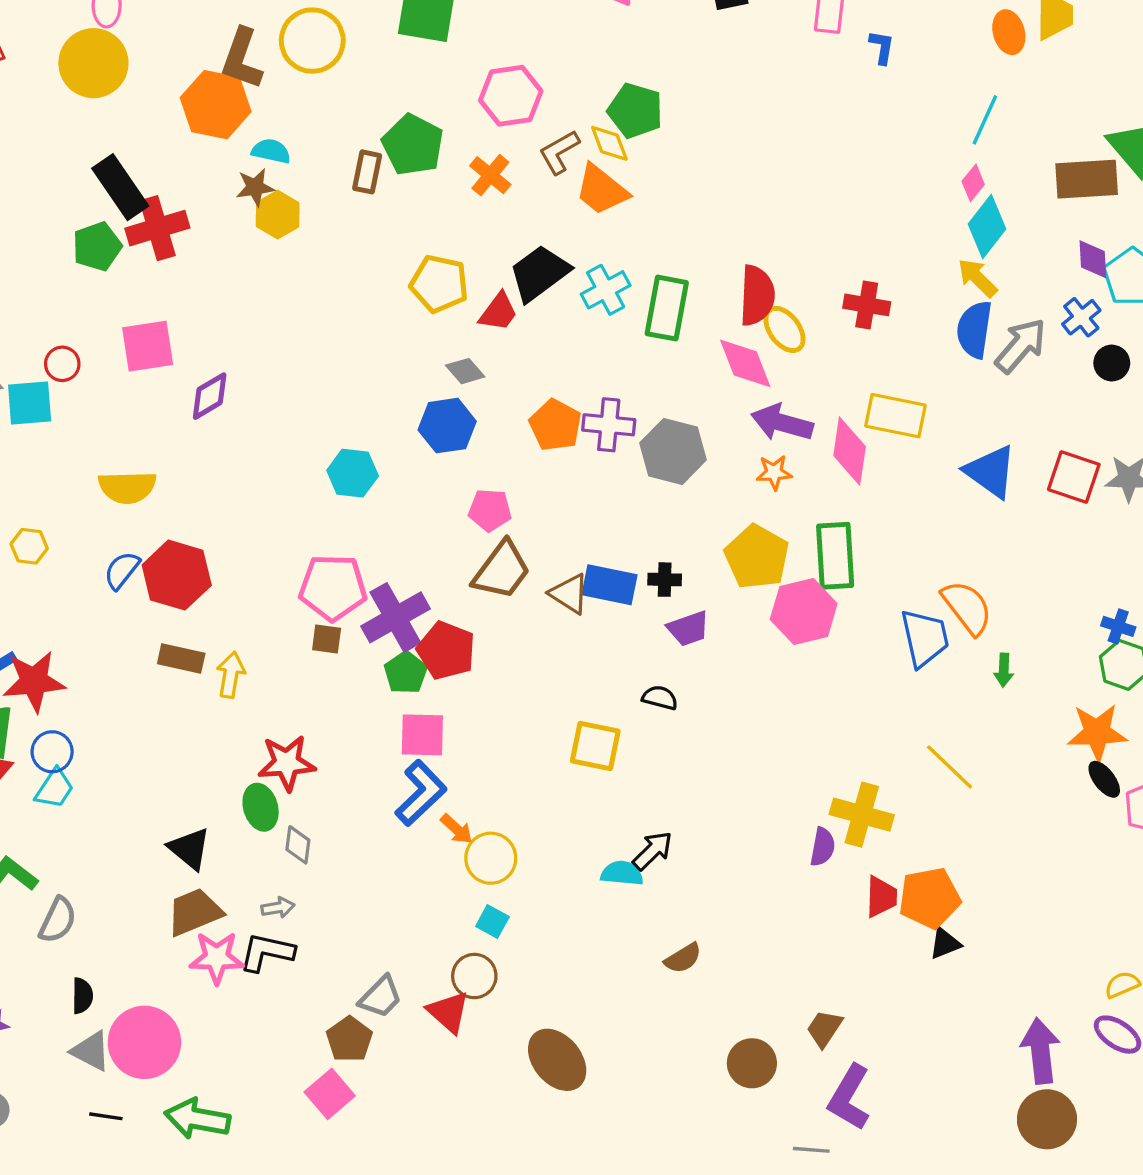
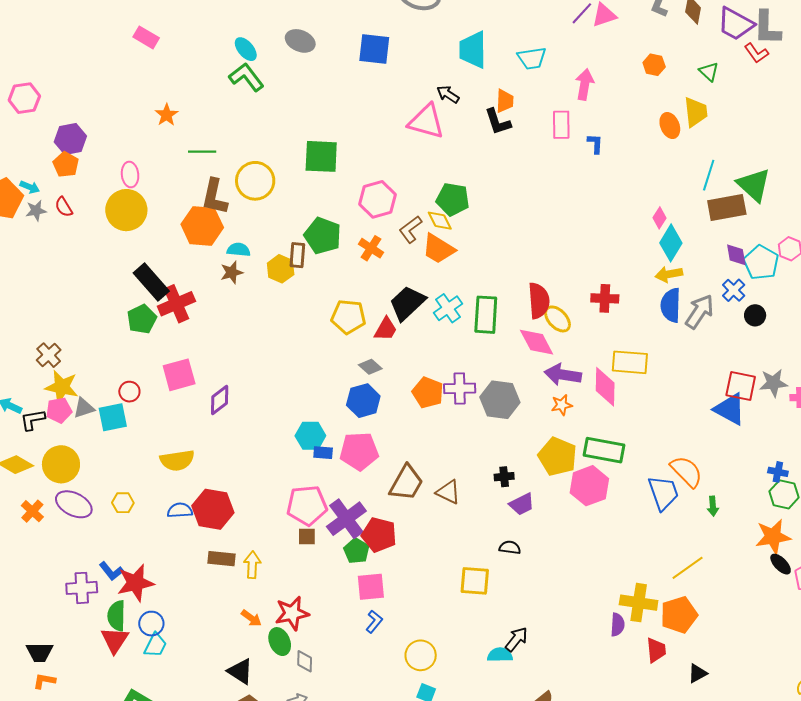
cyan line: (985, 120) -> (709, 175), moved
yellow hexagon: (278, 215) -> (281, 269), moved
yellow arrow: (977, 278) -> (669, 274), turned -48
blue triangle: (991, 471) -> (730, 409), moved
pink pentagon: (490, 510) -> (359, 451), moved, size x1.5
green rectangle: (835, 556) -> (604, 450), turned -69
blue semicircle: (122, 570) -> (180, 510), turned 55
blue rectangle: (610, 585) -> (323, 453), moved, size x0.6
yellow line: (950, 767) -> (688, 568), turned -72
blue L-shape: (421, 793) -> (374, 622), size x0.6
orange arrow: (457, 829) -> (251, 618), moved
orange pentagon: (930, 898) -> (679, 615), moved

